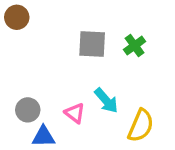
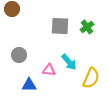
gray circle: (28, 110) -> (19, 55), moved
pink triangle: (75, 113) -> (49, 70), turned -32

